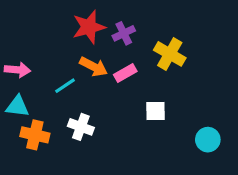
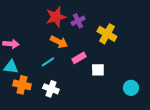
pink rectangle: (125, 73) -> (79, 58), moved
cyan line: (65, 86) -> (48, 62), moved
white cross: (81, 127) -> (51, 89), moved

